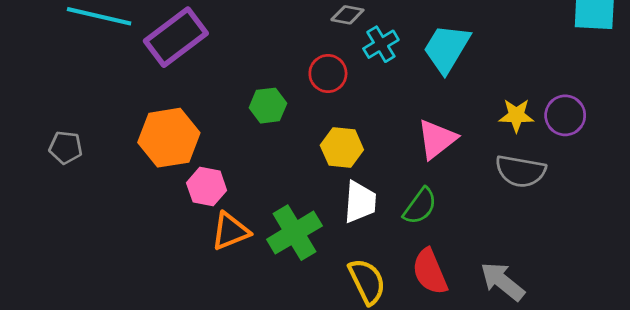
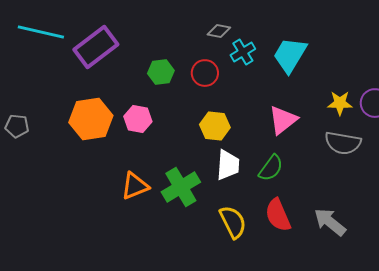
green hexagon: (268, 106) -> (161, 72), moved
pink hexagon: (207, 187) -> (138, 119), moved

